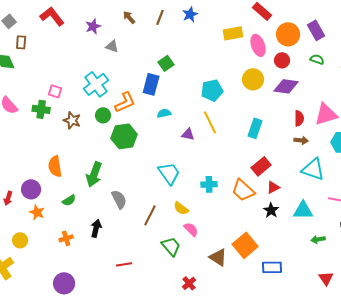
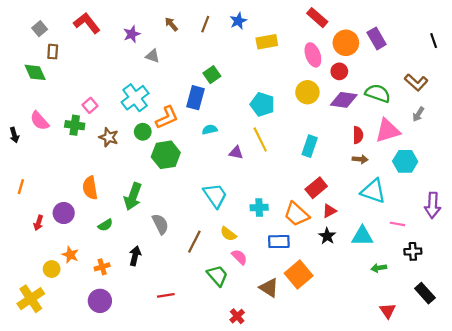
yellow rectangle: (233, 33) -> (267, 42), moved
green semicircle: (317, 59) -> (378, 93), moved, size x1.6
cyan pentagon: (212, 90) -> (262, 104), turned 30
pink square: (55, 91) -> (90, 105), turned 32
orange star: (37, 212) -> (70, 255), moved
blue rectangle: (272, 267) -> (279, 242), moved
purple circle: (64, 283) -> (100, 301), moved

